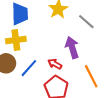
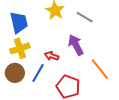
red arrow: (55, 64) -> (52, 56), moved

